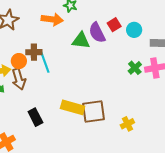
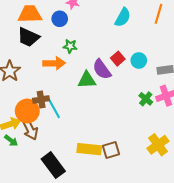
orange circle: (19, 61) -> (27, 111), size x1.5
brown square: (94, 112) -> (111, 150), size x0.7
black rectangle: (35, 117) -> (53, 165), size x1.4
yellow cross: (127, 124) -> (158, 145), moved, size x1.5

